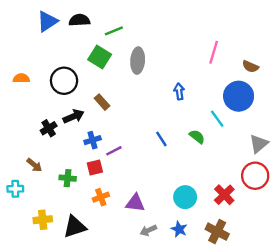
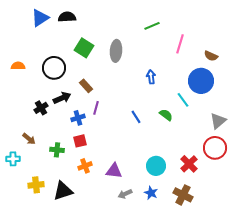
green line: (114, 31) -> (152, 26), moved
purple line: (114, 151) -> (96, 108), moved, turned -48

